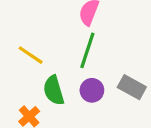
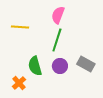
yellow line: (31, 55) -> (20, 27), moved, turned -30

